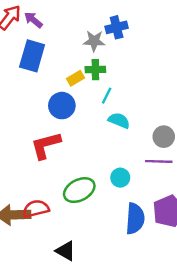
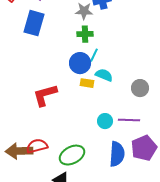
yellow rectangle: (76, 78) -> (87, 83), moved, turned 40
blue circle: (62, 106) -> (80, 63), moved
purple line: (159, 161) -> (129, 120), moved
green ellipse: (79, 190) -> (72, 155), moved

